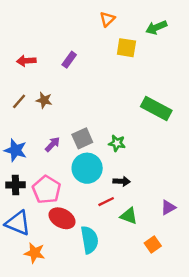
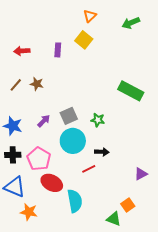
yellow square: (126, 48) -> (84, 40), moved, turned 30
purple rectangle: (69, 60) -> (58, 50), turned -32
green triangle: (129, 216) -> (114, 219), moved

